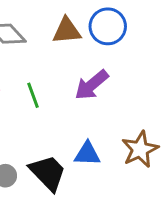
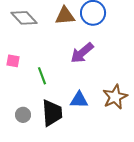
green line: (33, 95) -> (42, 76), moved
black trapezoid: (48, 173) -> (52, 113), turned 40

